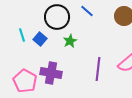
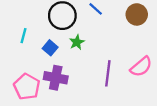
cyan line: (22, 35) -> (23, 36), turned 32
blue square: (40, 39) -> (50, 48), moved

